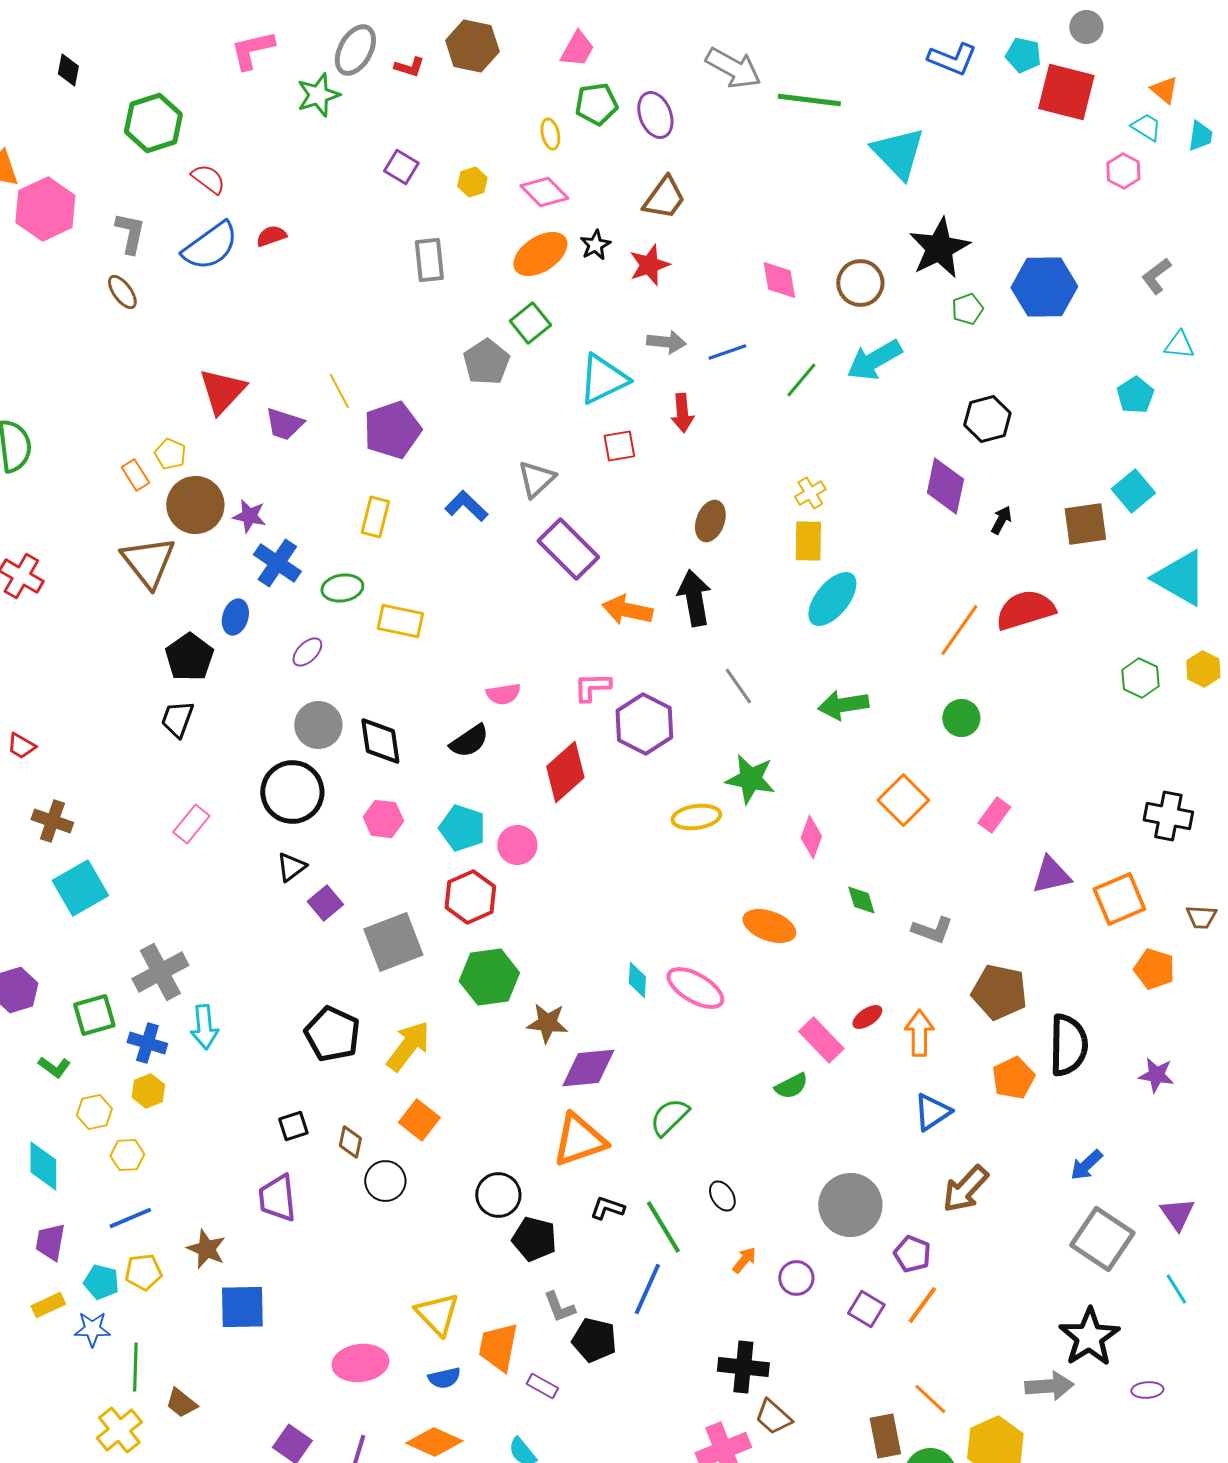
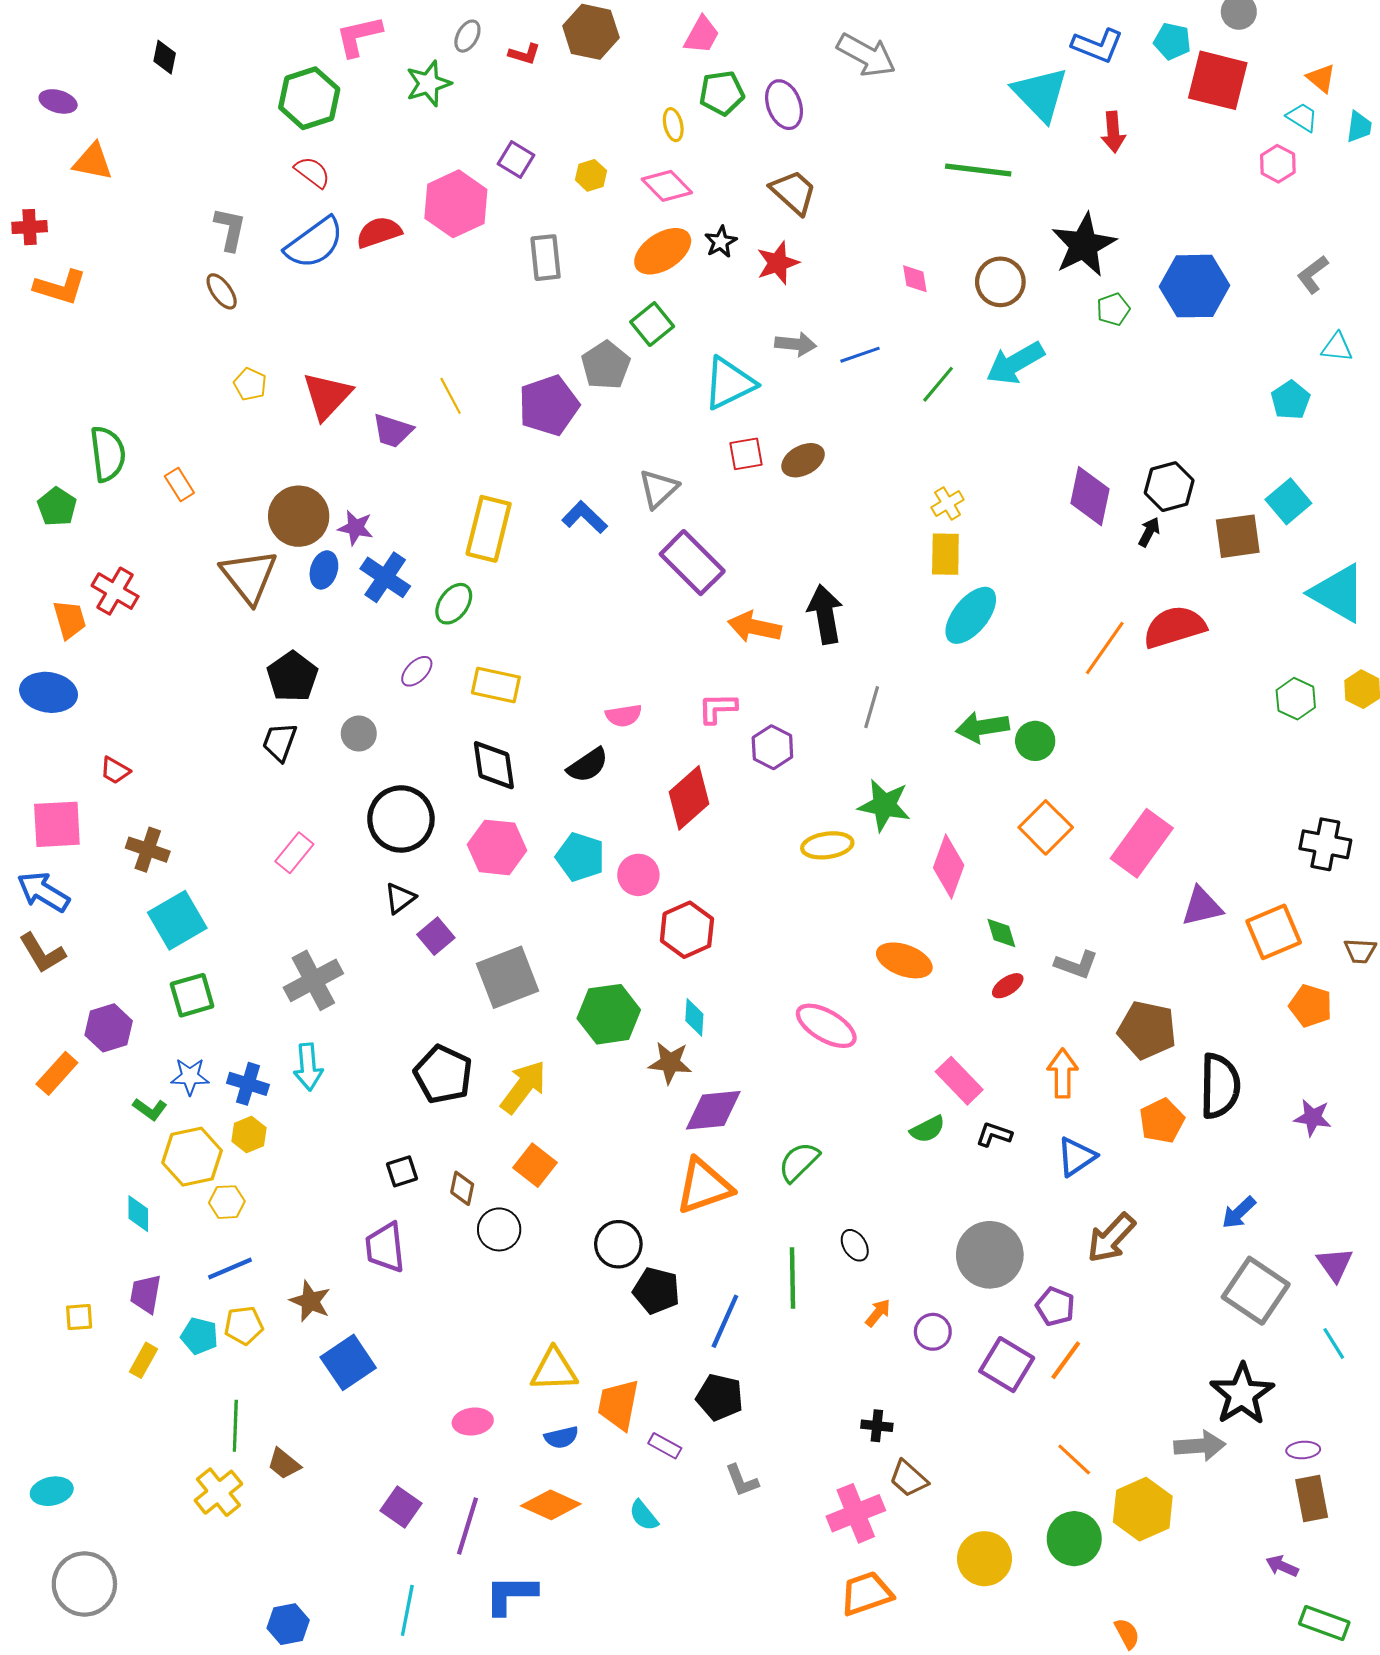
gray ellipse: (355, 50) -> (467, 36), size x0.6
green line: (809, 100) -> (978, 170), moved
green hexagon: (153, 123) -> (309, 98), moved
cyan triangle: (898, 153) -> (1040, 94), moved
brown trapezoid: (664, 198) -> (794, 192), turned -84
pink hexagon: (45, 209) -> (456, 204), moved
red semicircle: (271, 236) -> (379, 232), size x1.4
pink diamond: (779, 280) -> (915, 279), size x0.7
red arrow: (682, 413) -> (1113, 132), moved
black hexagon: (987, 419) -> (1169, 487), moved
purple pentagon: (392, 430) -> (549, 405), moved
yellow pentagon: (170, 454) -> (250, 384), moved
orange rectangle: (135, 475) -> (179, 484), moved
yellow rectangle: (375, 517) -> (489, 529), size x1.5
brown ellipse: (710, 521) -> (803, 460), moved, turned 42
green ellipse: (342, 588) -> (454, 604), turned -45
blue ellipse: (235, 617) -> (324, 570), moved
yellow rectangle: (400, 621) -> (496, 685), moved
gray line: (738, 686) -> (872, 707), turned 51
green circle: (961, 718) -> (1035, 741), moved
purple hexagon: (644, 724) -> (772, 747), size x0.7
gray circle: (318, 725) -> (359, 734), moved, size x0.7
pink rectangle: (994, 815) -> (1142, 843), size x1.8
pink hexagon: (383, 819) -> (497, 847), size x1.4
pink diamond: (811, 837) -> (949, 866), size x1.4
red hexagon: (470, 897) -> (687, 930), moved
gray cross: (160, 972) -> (313, 980), moved
cyan diamond: (637, 980) -> (694, 1017), moved
green square: (94, 1015) -> (192, 995), moved
red ellipse: (867, 1017) -> (1008, 986), moved
yellow hexagon: (94, 1112) -> (192, 1157), size x1.6
cyan diamond: (43, 1166) -> (138, 1214), size x0.7
black L-shape: (607, 1208) -> (994, 1134), moved
green line: (663, 1227) -> (792, 1278), turned 30
blue line: (647, 1289) -> (725, 1321), moved
yellow rectangle: (48, 1305) -> (144, 1360), turned -36
blue square: (242, 1307) -> (348, 1362), turned -33
gray L-shape: (559, 1307) -> (742, 1481), moved
purple square: (866, 1309) -> (1007, 1365), size x1.4
yellow triangle: (437, 1314) -> (554, 1370), turned -48
blue star: (92, 1329) -> (190, 1076), moved
pink ellipse: (360, 1363) -> (473, 1422), size x0.7
black cross: (743, 1367) -> (877, 1426), size x0.6
brown rectangle: (885, 1436) -> (1312, 1499), moved

